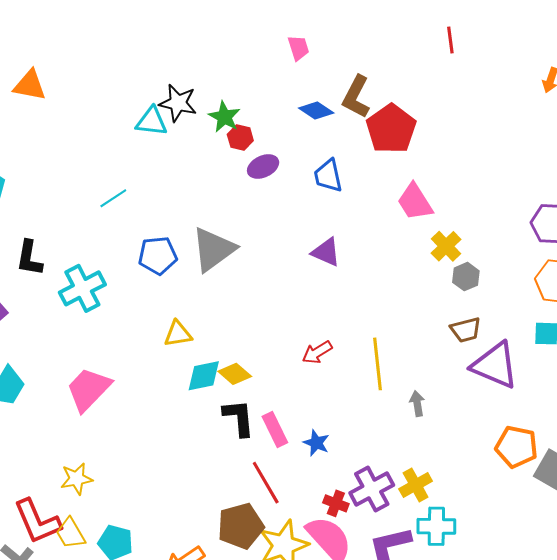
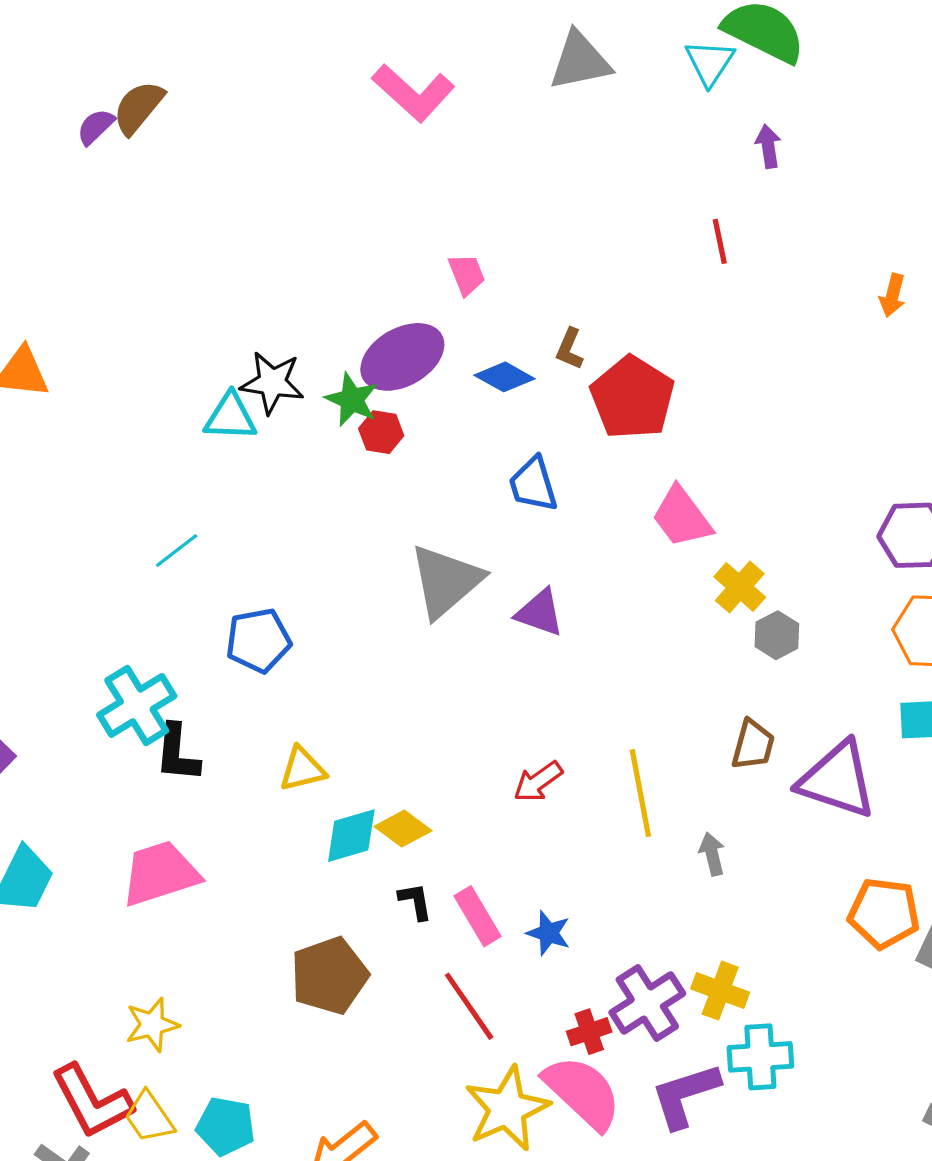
brown L-shape: (356, 97) -> (570, 349), size x0.6
purple ellipse: (263, 167) -> (402, 357), moved, size x1.6
gray triangle: (213, 249) -> (446, 581), moved
black L-shape: (29, 258) -> (177, 753), moved
brown trapezoid: (466, 330) -> (753, 745), moved, turned -56
pink trapezoid: (89, 389) -> (160, 873), turned 33
black L-shape: (239, 418) -> (415, 901), size x0.6
yellow cross: (416, 485) -> (720, 991), turned -36
red cross: (336, 503) -> (589, 1032), turned -35
brown pentagon: (241, 526) -> (329, 976), moved

